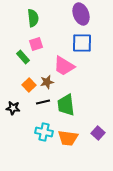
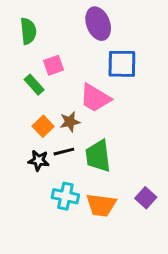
purple ellipse: (81, 14) -> (98, 24), moved
green semicircle: (33, 18) -> (28, 31), moved
black star: (13, 108) -> (39, 160), moved

